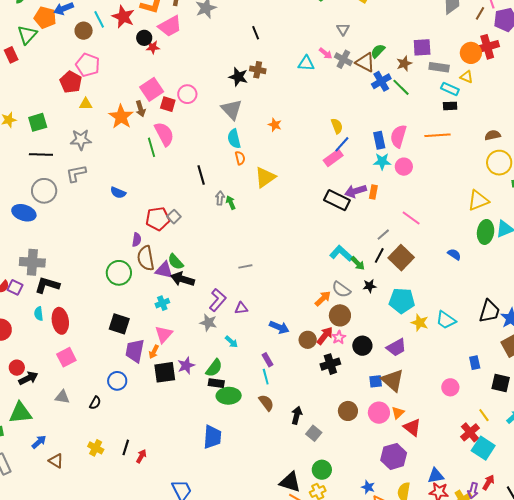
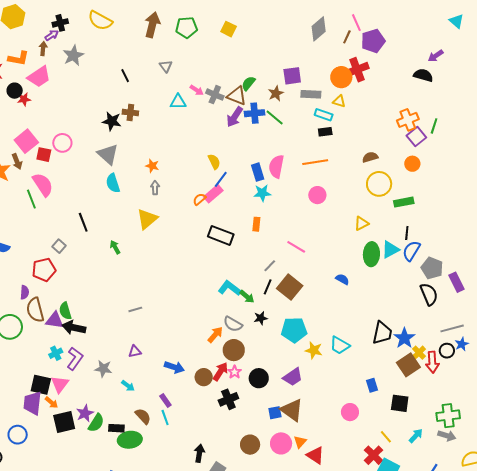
gray triangle: (343, 29) -> (166, 66), moved
blue cross: (381, 81) -> (254, 113), turned 30
orange semicircle: (240, 158) -> (199, 199), moved, turned -112
pink circle: (404, 167) -> (317, 195), moved
purple arrow: (355, 191) -> (235, 117), moved, turned -35
gray arrow: (220, 198) -> (155, 188), moved
yellow triangle: (478, 201) -> (361, 224), size x0.7
gray square: (174, 217) -> (59, 246), moved
green semicircle: (176, 262) -> (65, 311), turned 30
purple L-shape: (218, 300) -> (75, 359), moved
black square: (119, 324) -> (41, 385), moved
orange arrow: (154, 352) -> (51, 402), turned -72
green semicircle: (214, 368) -> (96, 423), moved
brown semicircle: (266, 403) -> (143, 416), moved

